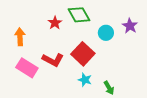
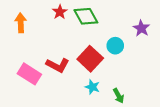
red star: (55, 23) -> (60, 12), moved
cyan circle: (106, 33) -> (115, 46), moved
orange arrow: (20, 37) -> (21, 23), moved

